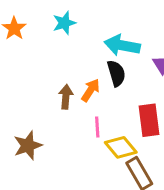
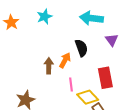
cyan arrow: (122, 45) -> (91, 18), moved

